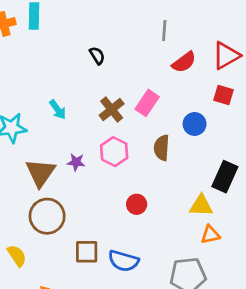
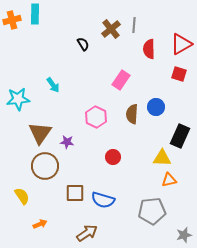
red semicircle: (184, 62) -> (149, 49), turned 126
brown cross: (112, 110) -> (111, 29), moved
blue circle: (195, 124) -> (156, 107), moved
purple star: (76, 162) -> (67, 142), moved

